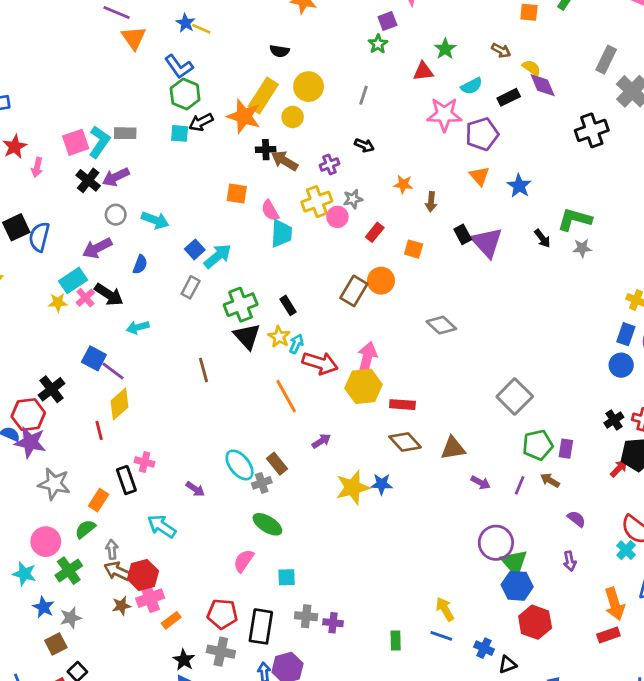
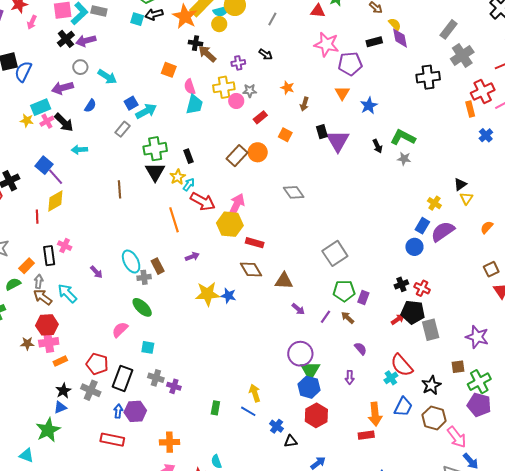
cyan semicircle: (472, 86) -> (221, 11), moved
gray arrow: (112, 549) -> (39, 281), moved
brown arrow: (118, 571) -> (43, 297), moved

